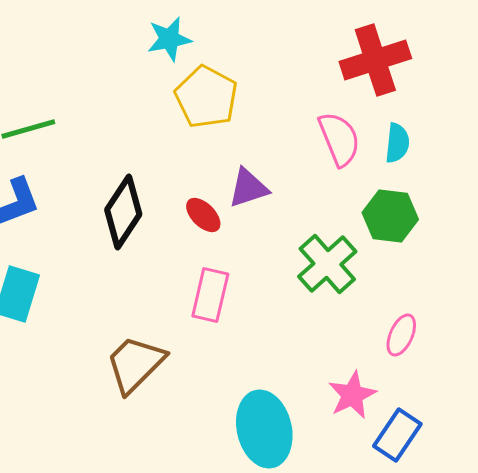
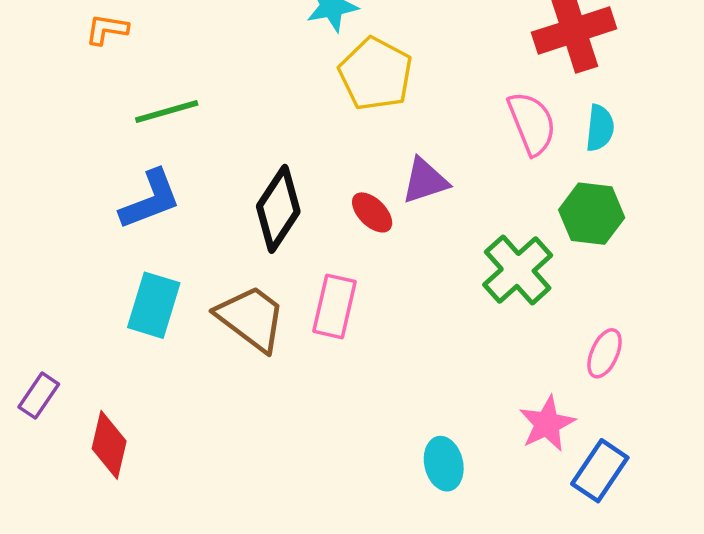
pink rectangle: (210, 295) -> (335, 306), moved
brown trapezoid: (135, 364) -> (251, 318), moved, turned 82
cyan ellipse: (264, 429) -> (444, 464), size x0.6

